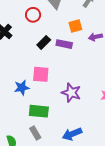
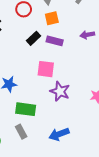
orange square: (75, 26) -> (52, 18), moved
pink square: (41, 74) -> (46, 69), moved

